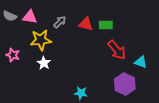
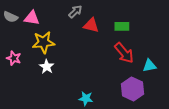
gray arrow: (60, 22) -> (75, 12), moved
green rectangle: (106, 25) -> (122, 26), moved
cyan triangle: (141, 62) -> (149, 66), turned -32

